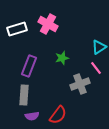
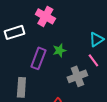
white rectangle: (17, 29) -> (14, 32), moved
purple rectangle: (29, 66) -> (38, 58), moved

